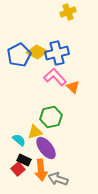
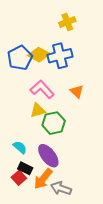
yellow cross: (68, 12) -> (67, 22), moved
pink L-shape: (55, 77) -> (42, 89), moved
yellow triangle: (35, 132) -> (38, 110), moved
orange arrow: (41, 170) -> (43, 179), turned 45

